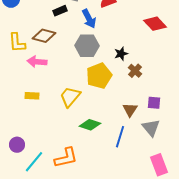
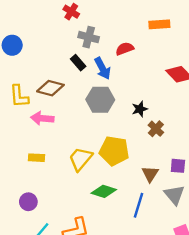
black rectangle: (60, 11) -> (78, 63), moved, turned 72
yellow pentagon: (99, 76) -> (114, 151), moved, turned 30
purple circle: (17, 145) -> (28, 202), moved

